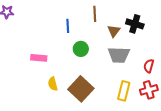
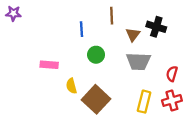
yellow semicircle: (53, 84) -> (71, 86), moved

